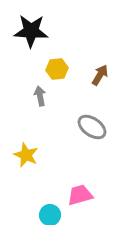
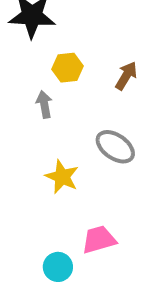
yellow star: (26, 155) -> (62, 177), moved

